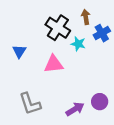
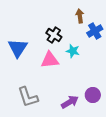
black cross: (58, 28) -> (54, 35), moved, size x0.7
cyan star: (78, 44) -> (73, 51), moved
blue triangle: (19, 51) -> (18, 48), size x1.5

